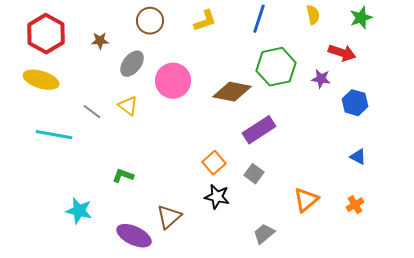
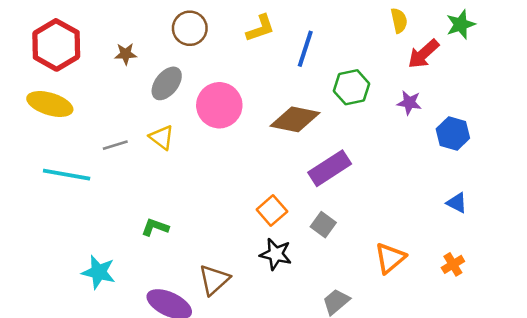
blue line: (259, 19) -> (305, 49), moved
red arrow: (342, 53) -> (423, 54), moved, turned 120
green hexagon: (276, 67) -> (352, 87), size x0.7
gray line: (92, 112) -> (115, 145), turned -54

